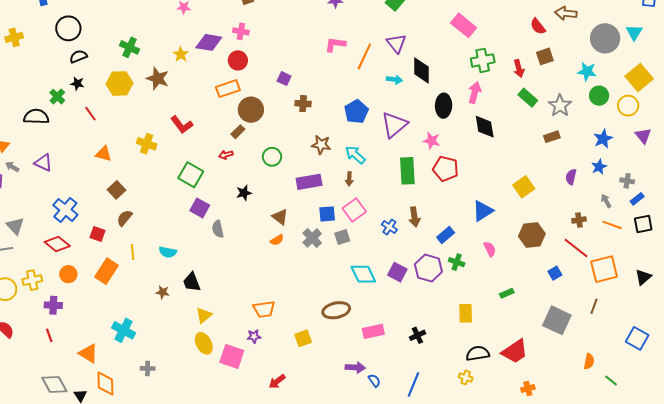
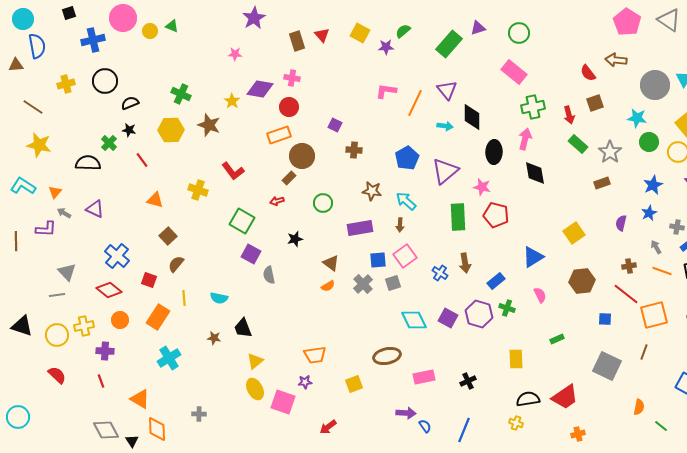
black circle: (68, 28) -> (105, 81), moved
blue square: (555, 273) -> (605, 319), turned 32
cyan cross: (124, 330) -> (169, 358), moved, turned 30

